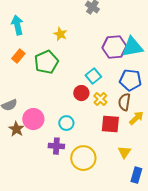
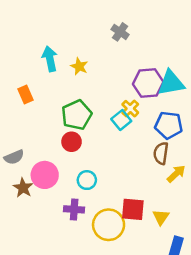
cyan arrow: (17, 25) -> (50, 59), moved
orange rectangle: (18, 56) -> (26, 95), turned -64
green pentagon: (46, 62) -> (77, 115), moved
red circle: (81, 93) -> (72, 142), moved
yellow cross: (100, 99) -> (130, 109), moved
red square: (110, 124) -> (133, 209), moved

